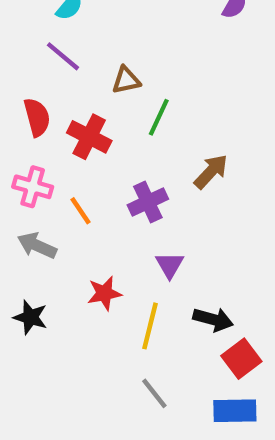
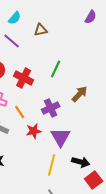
brown triangle: (126, 80) -> (41, 30), moved
purple triangle: (170, 265) -> (61, 137), size x1.5
red star: (104, 293) -> (34, 131), moved

